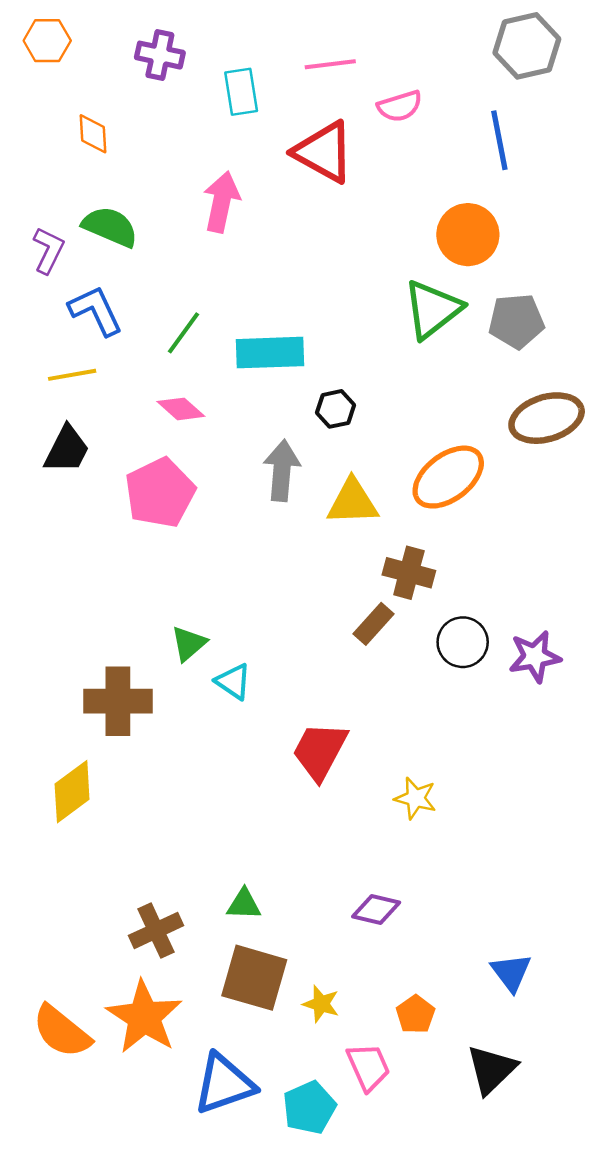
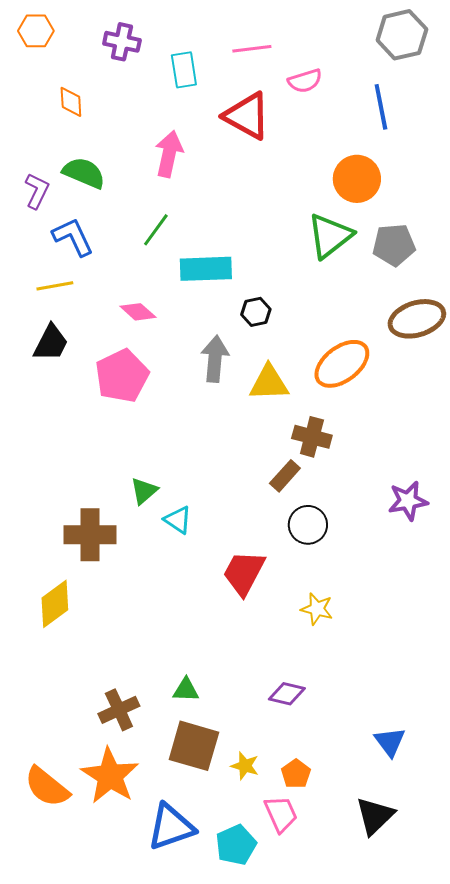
green line: (183, 333) -> (156, 230), moved
black circle: (463, 642) -> (308, 525), moved
orange pentagon: (415, 1014) -> (296, 774), moved

